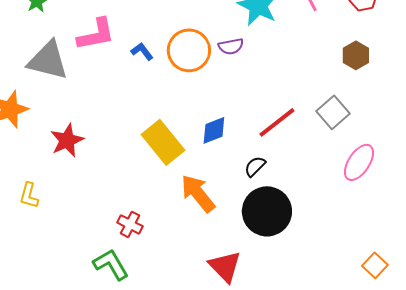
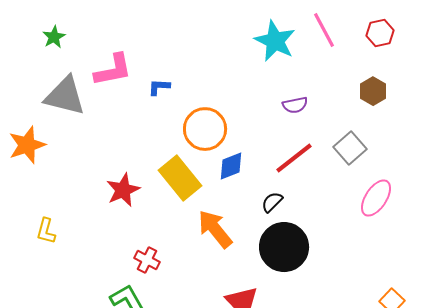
purple semicircle: (231, 46) -> (295, 105), moved
orange circle: (189, 50) -> (205, 129), moved
blue L-shape: (142, 51) -> (159, 87), turned -50
red star: (67, 140) -> (123, 190), moved

